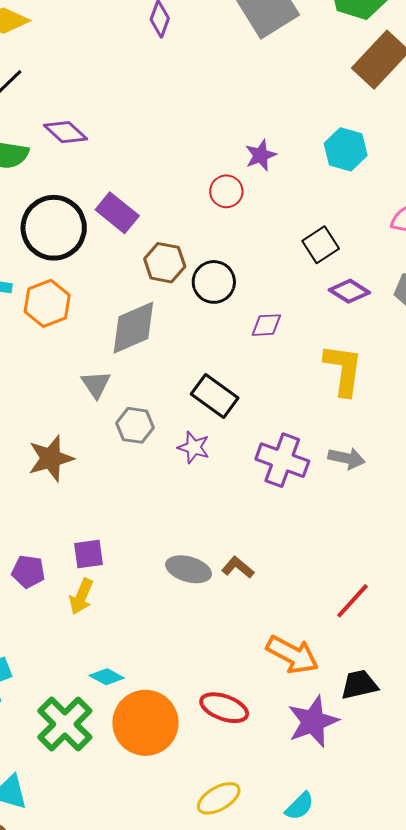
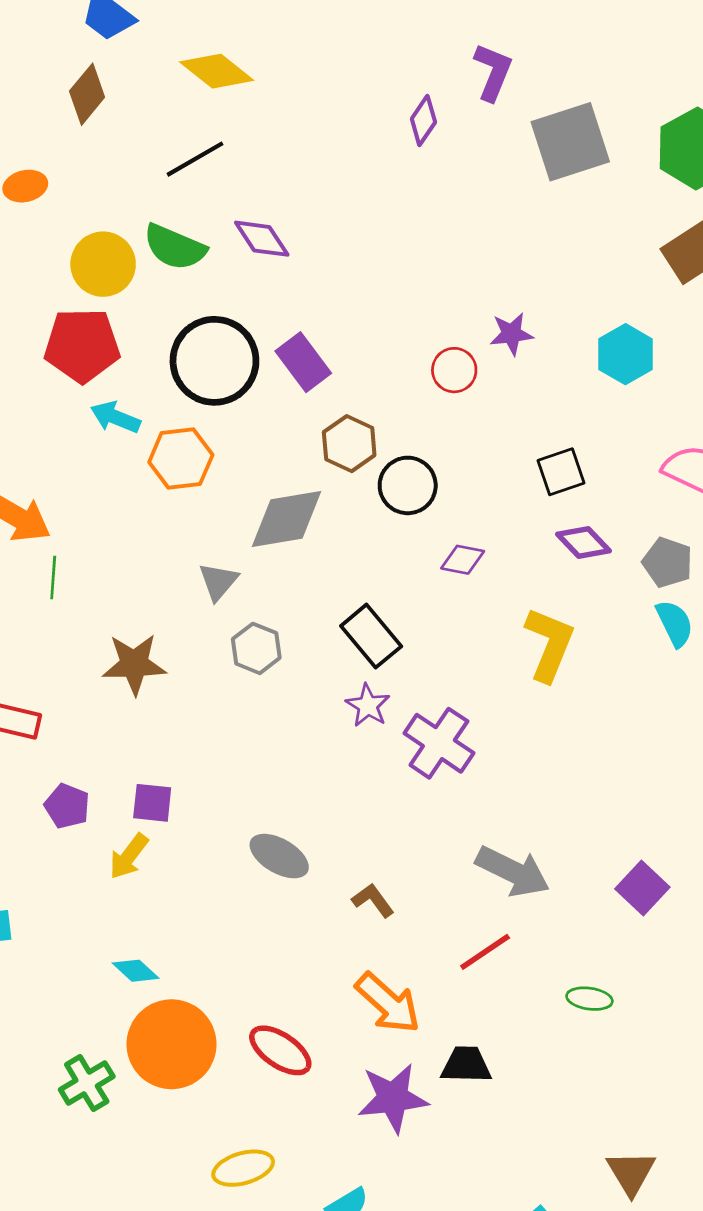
purple star: (194, 447) -> (368, 705), moved
gray arrow: (347, 458) -> (513, 871), moved, size x1.5
brown L-shape: (238, 567) -> (373, 900), moved
green cross: (65, 724) -> (87, 1083), moved, size x0.7

